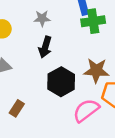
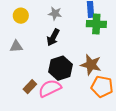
brown rectangle: (17, 108) -> (30, 87), moved
pink semicircle: (86, 110) -> (50, 88), moved

